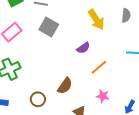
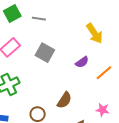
gray square: (49, 27) -> (45, 53), moved
orange line: (99, 67) -> (104, 73), moved

